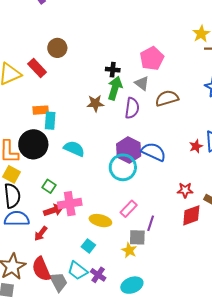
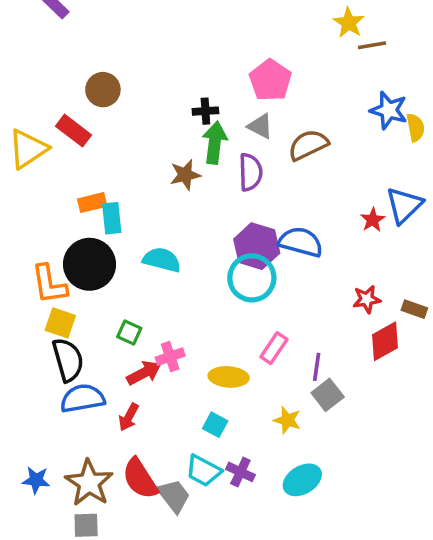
pink cross: (70, 204) -> (170, 357), size x0.7
gray square: (137, 237) -> (328, 395), moved, turned -30

